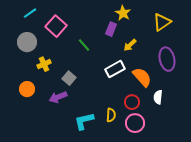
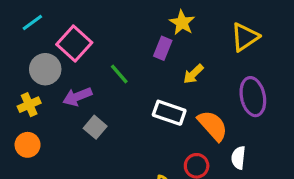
gray circle: (27, 42) -> (45, 69), moved
yellow cross: (44, 64) -> (29, 105), moved
white rectangle: (115, 69) -> (169, 113), turned 48
purple arrow: (58, 97) -> (77, 97), moved

